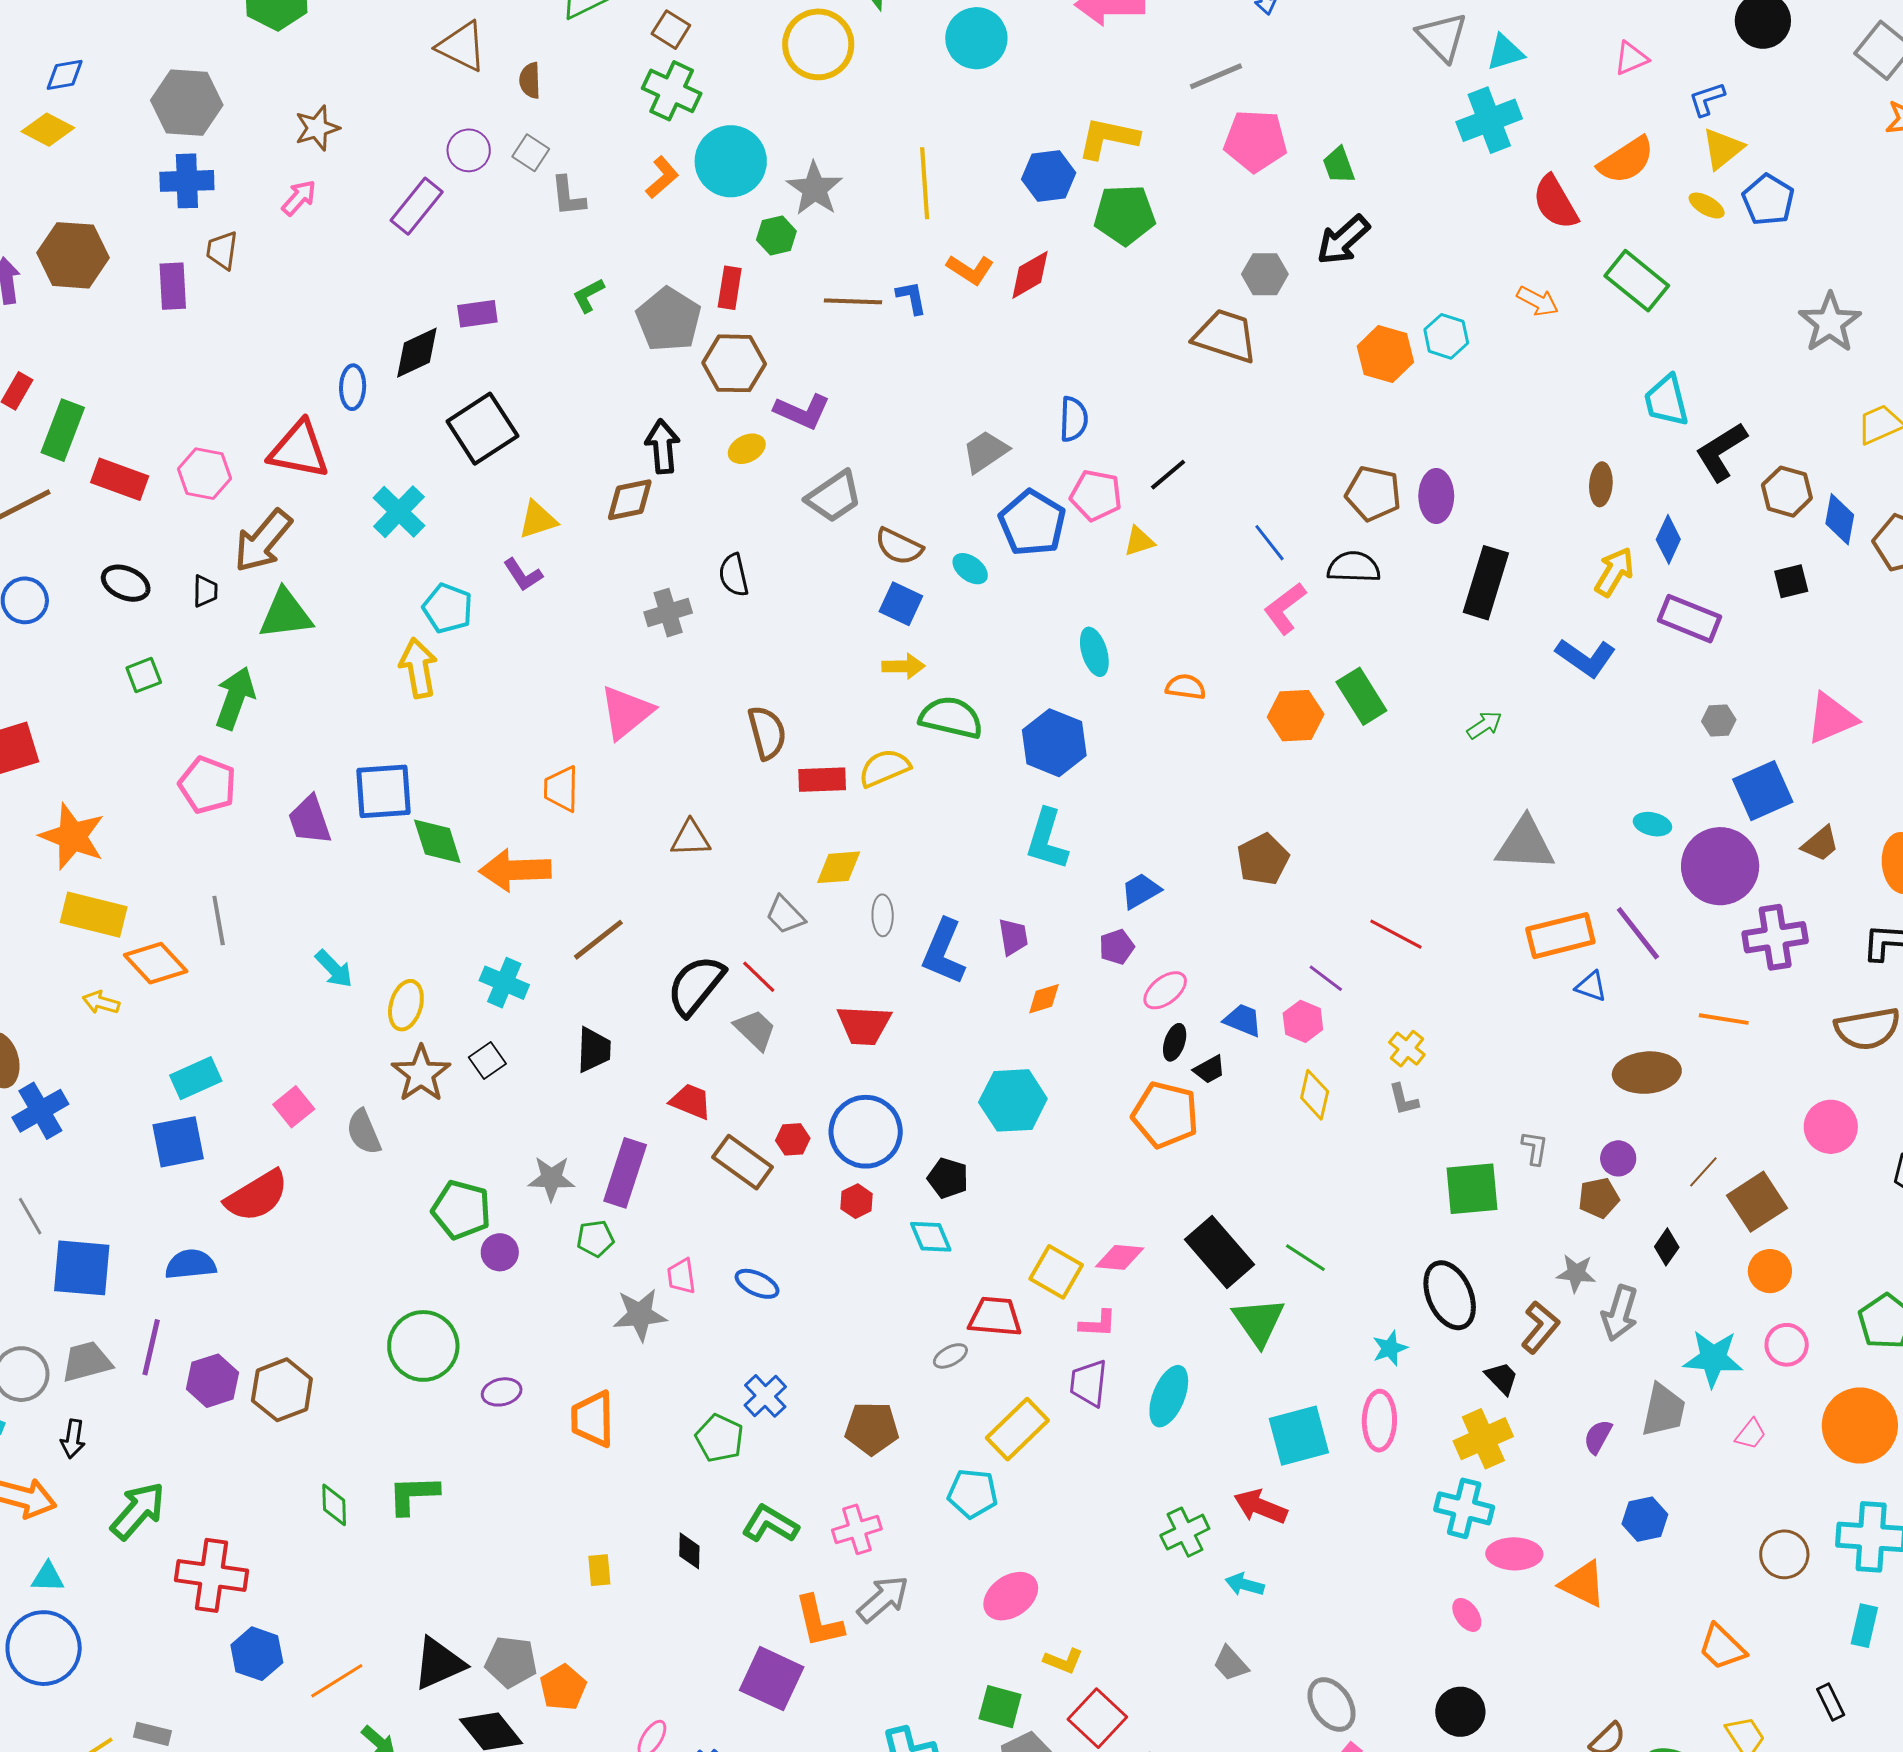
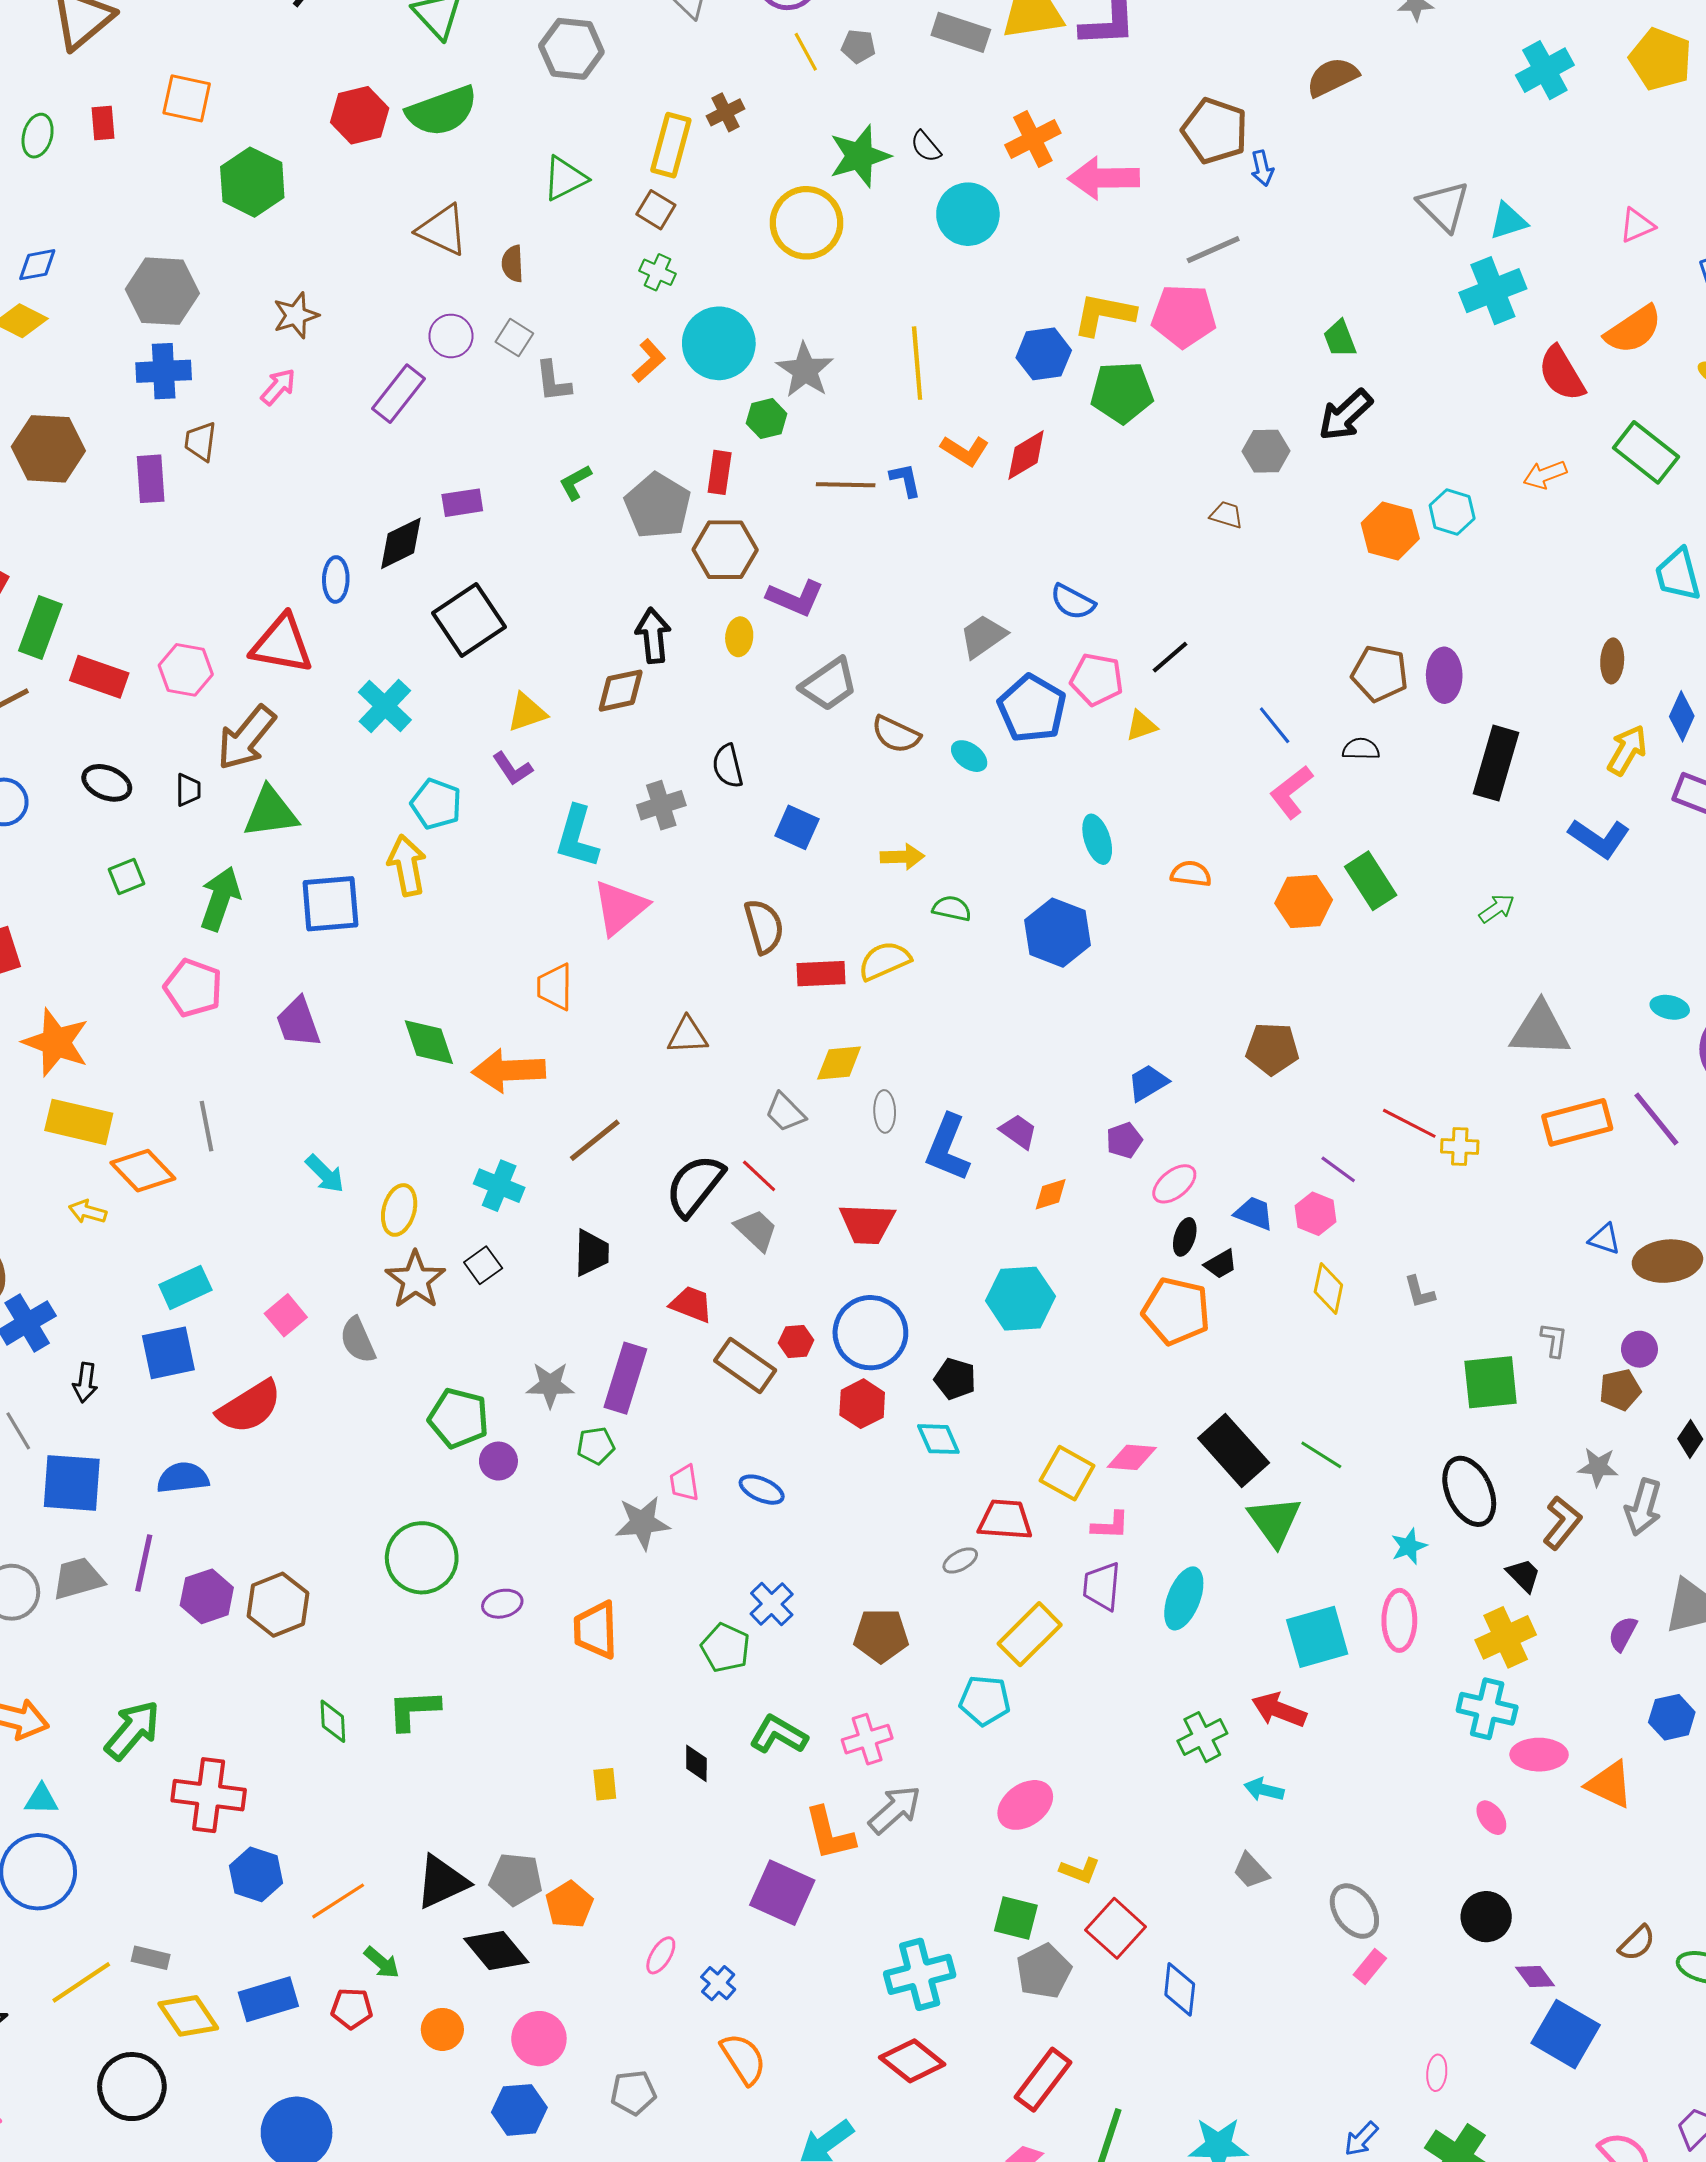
green cross: (672, 91) -> (657, 272), size x0.6
pink pentagon: (1255, 141) -> (1184, 316), moved
orange arrow: (1538, 301) -> (1545, 475), turned 132
brown trapezoid: (1225, 336) -> (1227, 515), size x0.5
blue semicircle: (1074, 419) -> (1073, 602), turned 117
yellow ellipse: (747, 449) -> (739, 637), turned -57
black semicircle: (1354, 567) -> (1361, 749), size x0.7
blue square: (901, 604) -> (797, 827), moved
green semicircle: (951, 718) -> (952, 908), size x0.6
blue square: (383, 791) -> (330, 904), moved
cyan L-shape: (1047, 839) -> (577, 837), moved
brown pentagon: (1263, 859) -> (1272, 1049), turned 30
purple trapezoid: (1013, 937) -> (1018, 1131), turned -45
blue triangle: (1591, 986) -> (1605, 1239), moved
yellow cross: (1407, 1049) -> (1460, 1146), moved, turned -36
red hexagon: (857, 1201) -> (862, 1404), size x1.4
black arrow: (73, 1439) -> (85, 1383), moved

